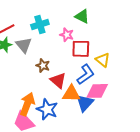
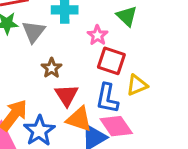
yellow triangle: (103, 60) -> (137, 85), turned 42
blue L-shape: (86, 74) -> (107, 98), turned 120
pink diamond: (97, 91) -> (116, 126), turned 40

